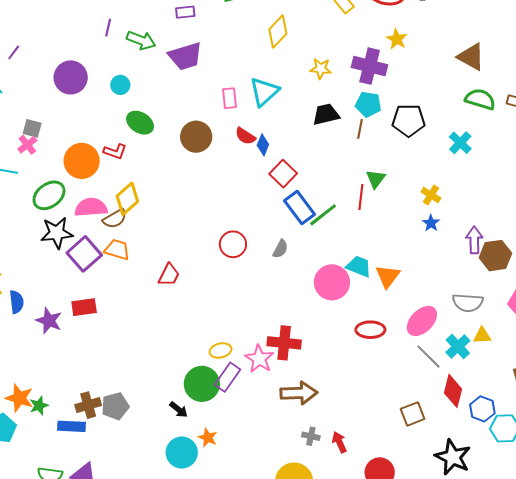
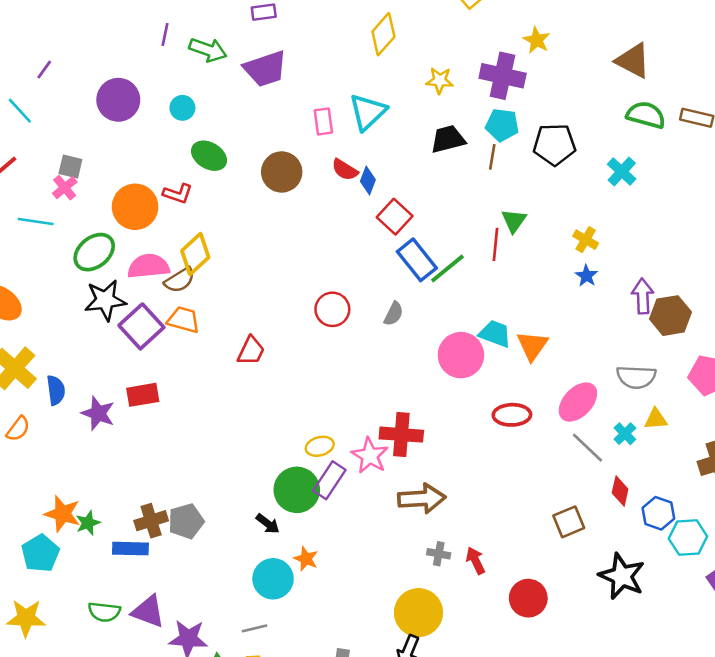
cyan cross: (458, 346) -> (625, 434), size x0.7
red diamond: (453, 391) -> (620, 491), size x0.7

